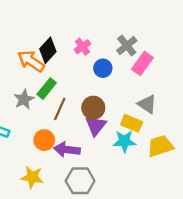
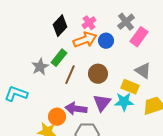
orange arrow: (31, 61) -> (85, 40), moved, turned 125
purple triangle: (96, 126) -> (102, 103), moved
orange circle: (44, 140) -> (57, 117), moved

